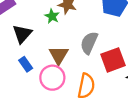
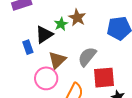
black triangle: (22, 34) -> (44, 35), moved
blue rectangle: (26, 64) -> (28, 47), moved

